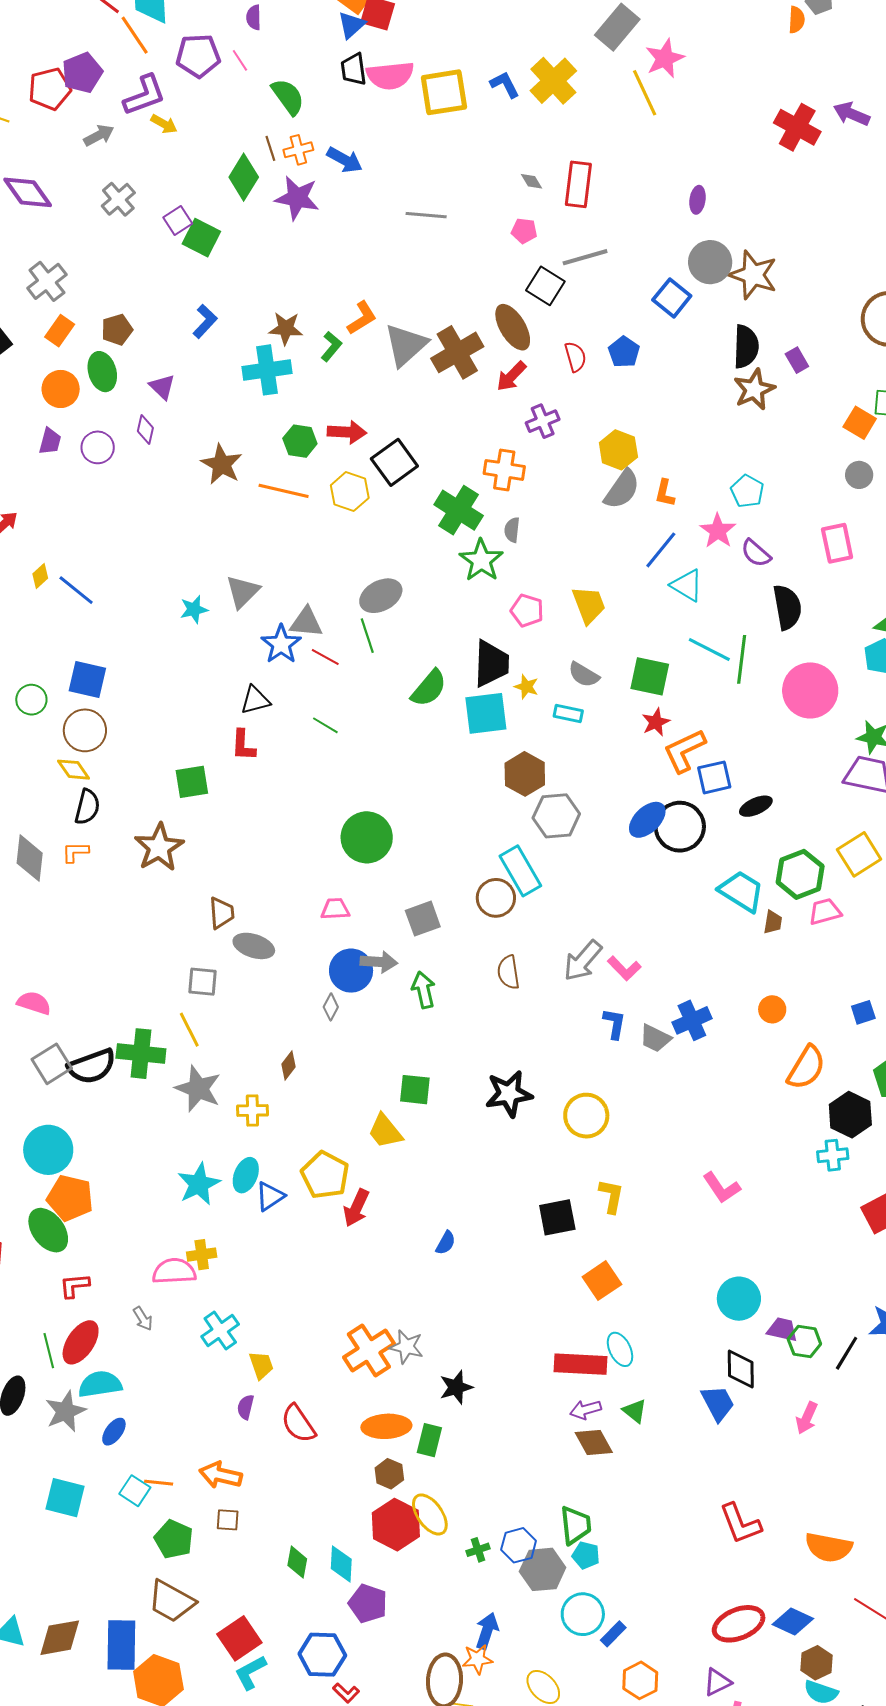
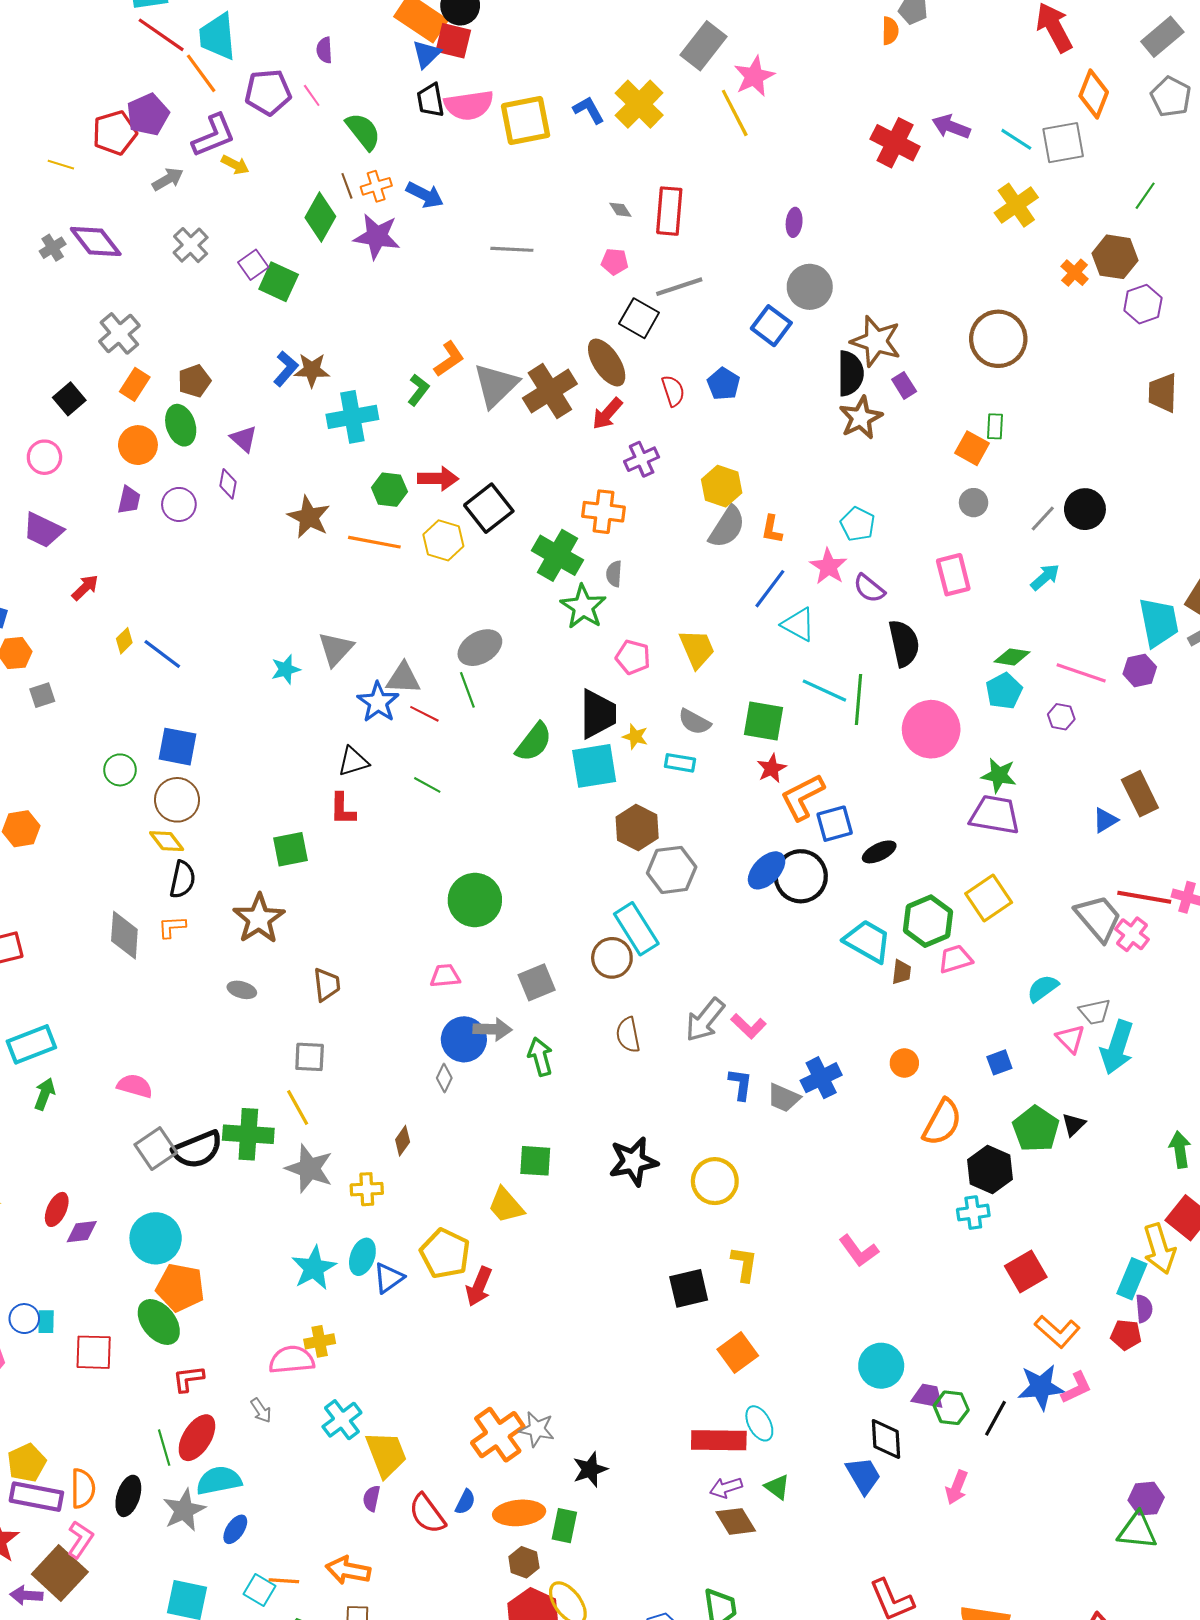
brown star: (753, 275) -> (876, 341), moved
brown star: (286, 328) -> (312, 370), moved
gray ellipse: (254, 946) -> (242, 990), moved, size x0.7
blue semicircle: (446, 1243) -> (465, 1502), moved
yellow trapezoid: (261, 1365) -> (386, 1454), size x1.6

